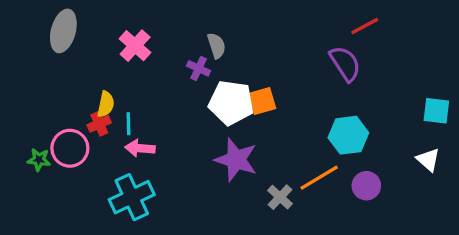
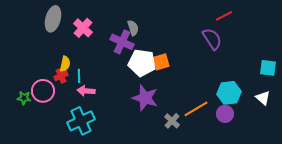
gray ellipse: (63, 31) -> (53, 19), moved
purple cross: (199, 68) -> (122, 42), size x1.6
cyan hexagon: (348, 135) -> (229, 93), moved

